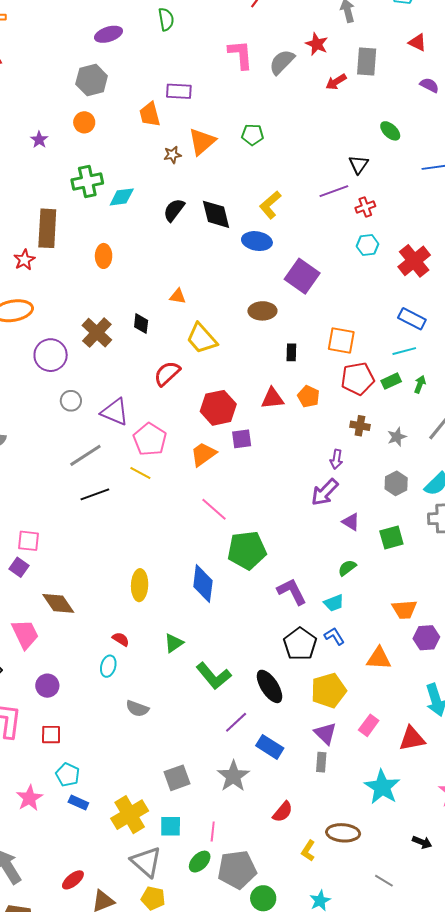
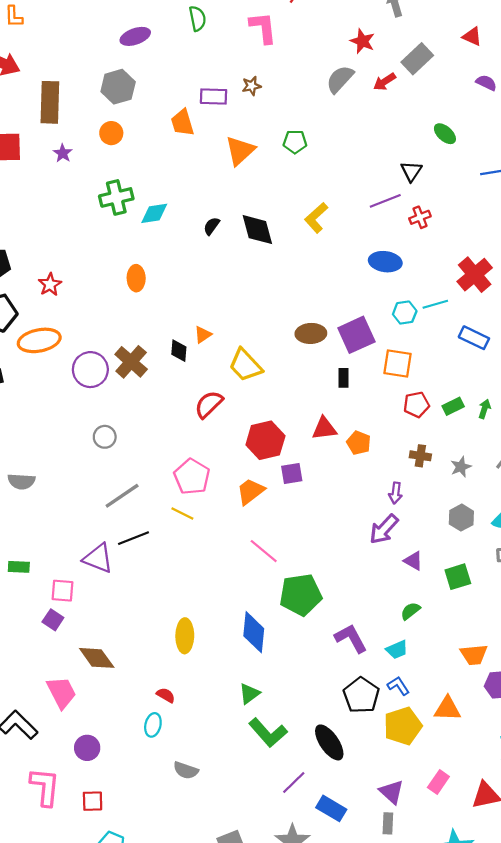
pink L-shape: (240, 55) -> (263, 28), moved
gray rectangle: (367, 61) -> (417, 59), turned 44
gray semicircle: (282, 62) -> (340, 79), moved
brown star: (172, 155) -> (252, 86), moved
black semicircle: (174, 210) -> (212, 226), size x0.7
brown rectangle: (47, 228) -> (50, 102), moved
blue ellipse: (257, 241) -> (385, 262), moved
cyan hexagon: (368, 245) -> (405, 313), moved
purple square: (302, 276) -> (356, 335), moved, turned 32
orange triangle: (178, 296) -> (203, 335), moved, turned -42
cyan line: (404, 351) -> (435, 304), moved
purple circle: (51, 355) -> (90, 370), moved
red pentagon: (358, 379) -> (416, 405), size x0.7
orange pentagon: (309, 396) -> (359, 443), moved
purple triangle: (115, 412) -> (98, 558), moved
green triangle: (174, 643) -> (249, 694), moved
yellow pentagon: (329, 690) -> (403, 726), moved

